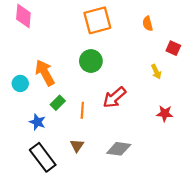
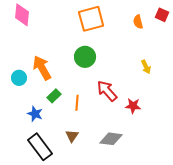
red square: (173, 48) -> (162, 15), moved
red arrow: (114, 97) -> (107, 91), turned 90
red star: (165, 113) -> (133, 106), moved

